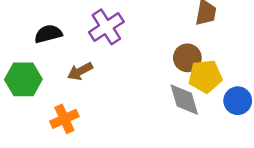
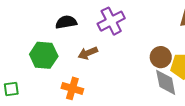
brown circle: (187, 58) -> (161, 57), moved
orange cross: (64, 119) -> (72, 88), turned 35

